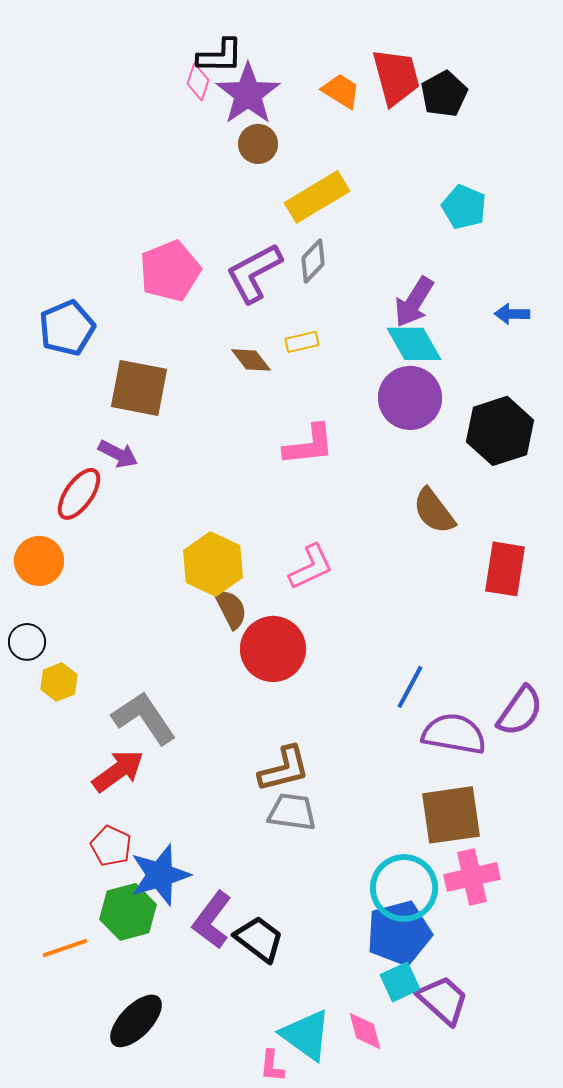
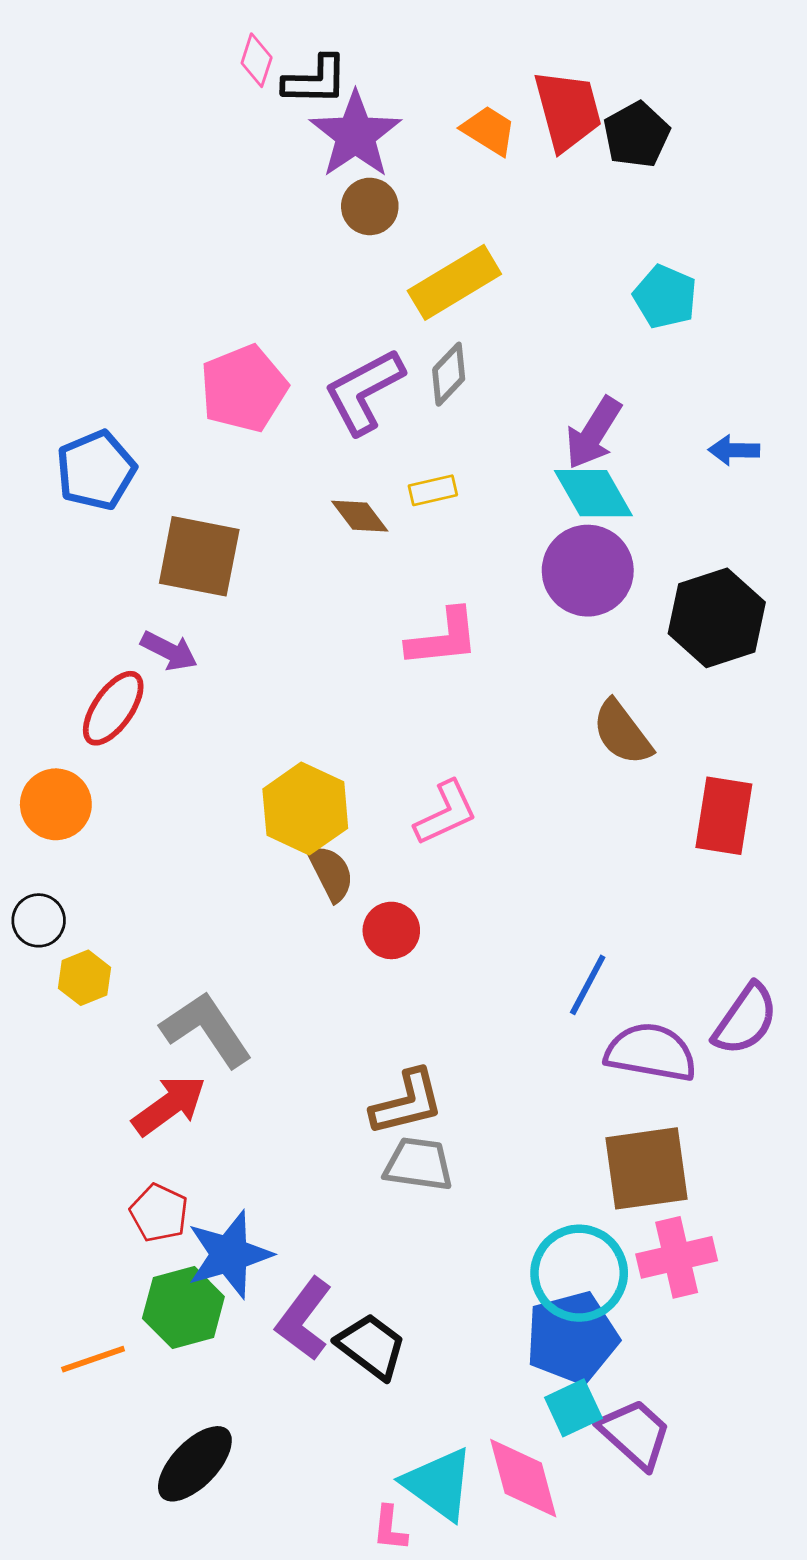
pink diamond: (198, 82) -> (257, 60), moved
red circle: (273, 649) -> (391, 930), size x0.6
pink diamond: (365, 1031) -> (523, 1478), size x1.5

